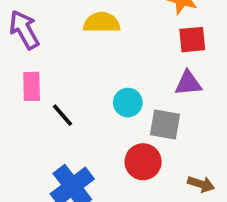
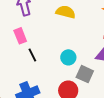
pink rectangle: (32, 86) -> (20, 36), turned -35

